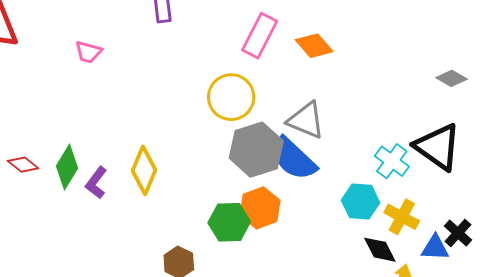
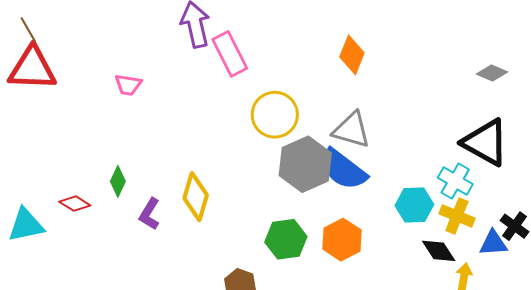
pink rectangle: (260, 36) -> (230, 54), moved, turned -48
orange diamond: (314, 46) -> (352, 55), turned 69
cyan cross: (392, 161) -> (455, 181), moved
green diamond: (67, 167) -> (118, 181), moved, size x0.7
orange hexagon: (260, 208) -> (342, 240), moved

